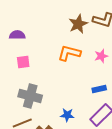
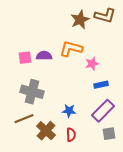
purple semicircle: (17, 35) -> (44, 56), moved
pink star: (101, 56) -> (92, 64), moved

